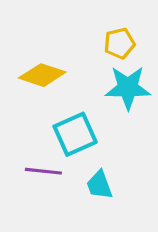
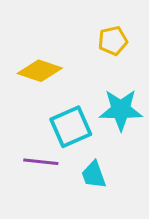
cyan star: (128, 88) -> (121, 110), moved

